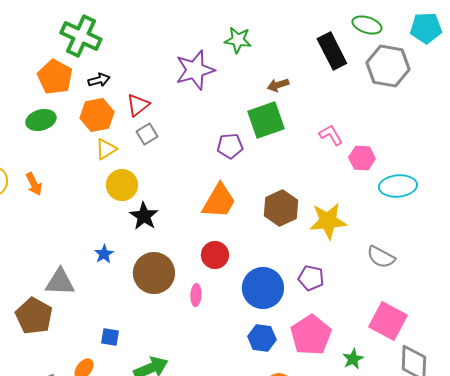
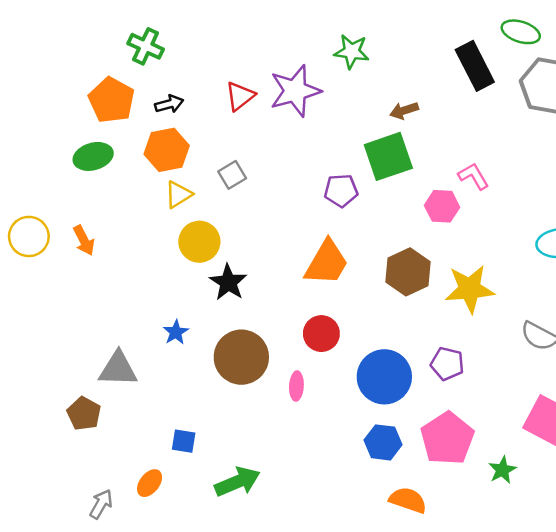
green cross: (81, 36) -> (146, 46), size x0.7
red triangle: (138, 105) -> (240, 96), moved
pink hexagon: (362, 158) -> (442, 206), moved
brown pentagon: (34, 316) -> (84, 414), size x0.7

